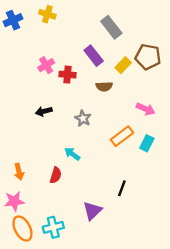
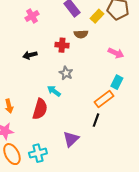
red cross: (67, 75) -> (62, 45), moved
gray star: (83, 118) -> (66, 73), moved
orange rectangle: (122, 136) -> (104, 99), moved
red semicircle: (56, 175) -> (40, 109), size x1.5

